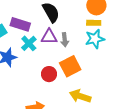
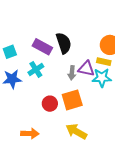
purple rectangle: (20, 24) -> (42, 47), moved
purple triangle: (49, 37) -> (86, 69), moved

